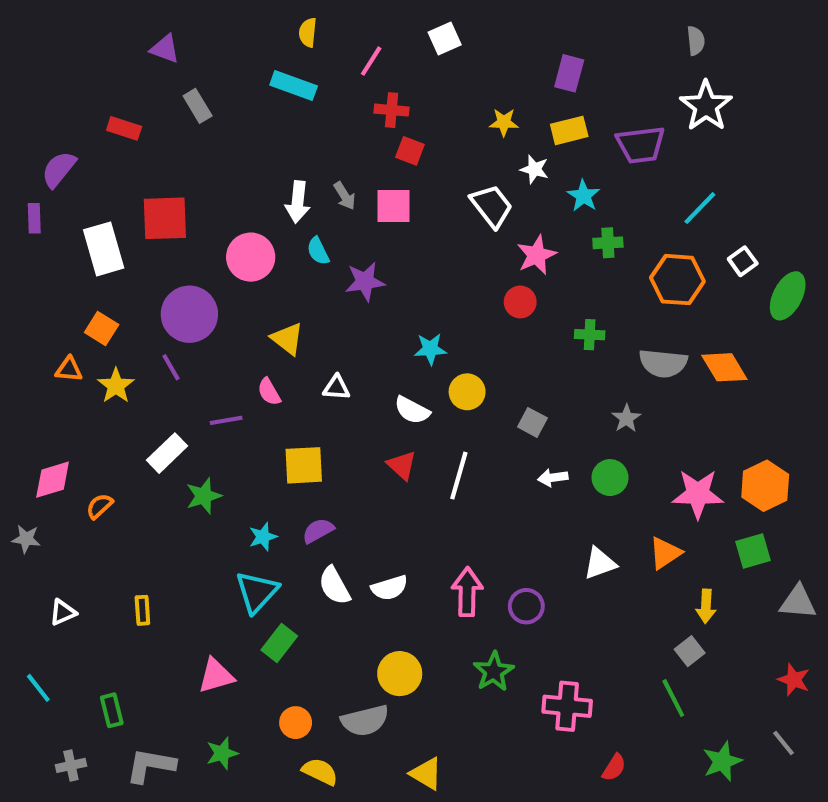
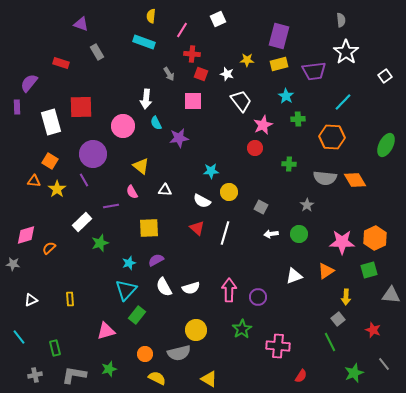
purple rectangle: (569, 73) -> (279, 36), size x1.4
white star: (534, 169) -> (227, 74), moved
gray arrow: (345, 196) -> (169, 74), moved
white square: (743, 261) -> (385, 76), moved
red star: (794, 680) -> (373, 330), moved

